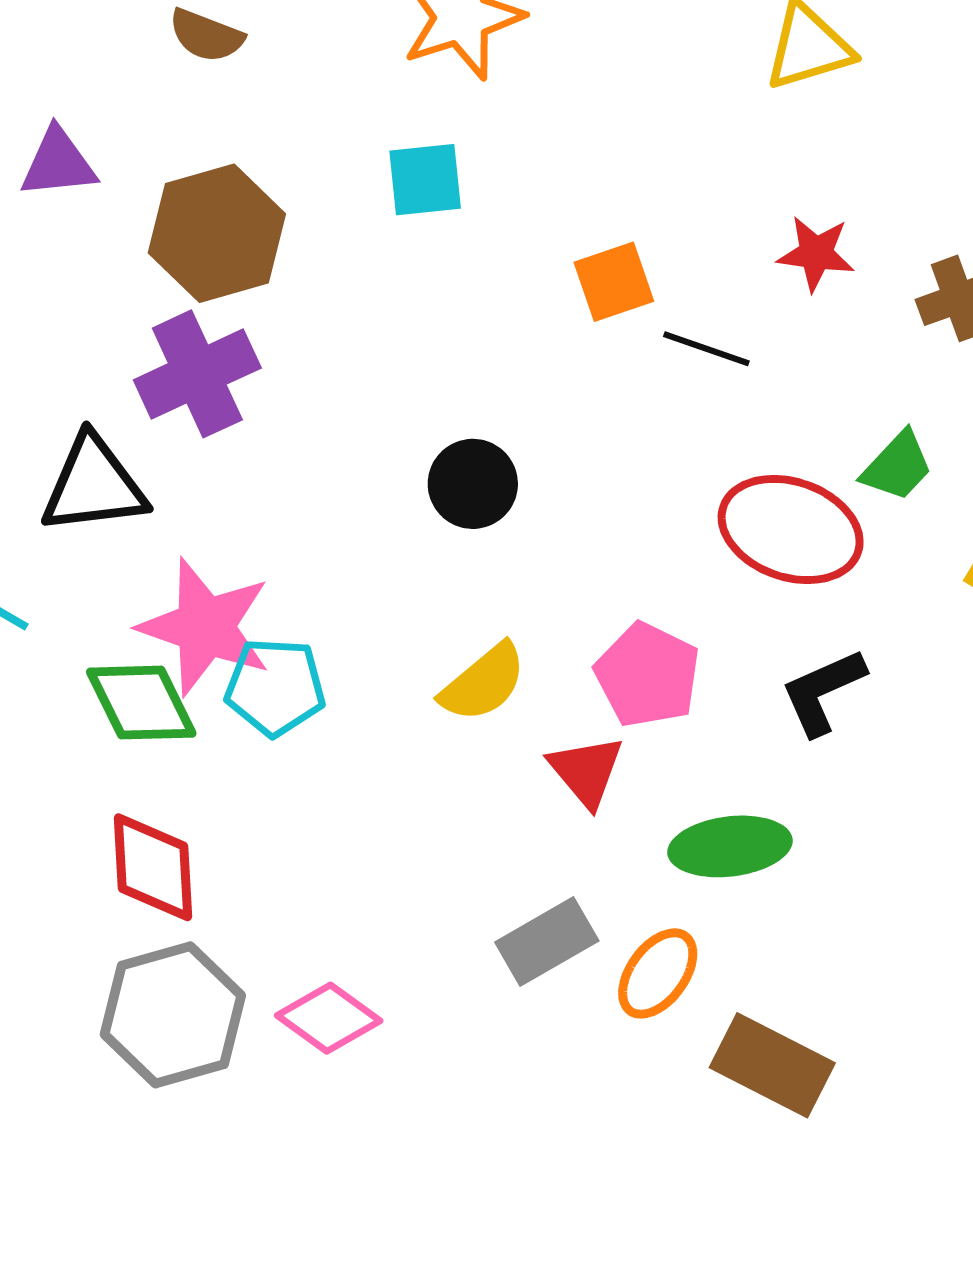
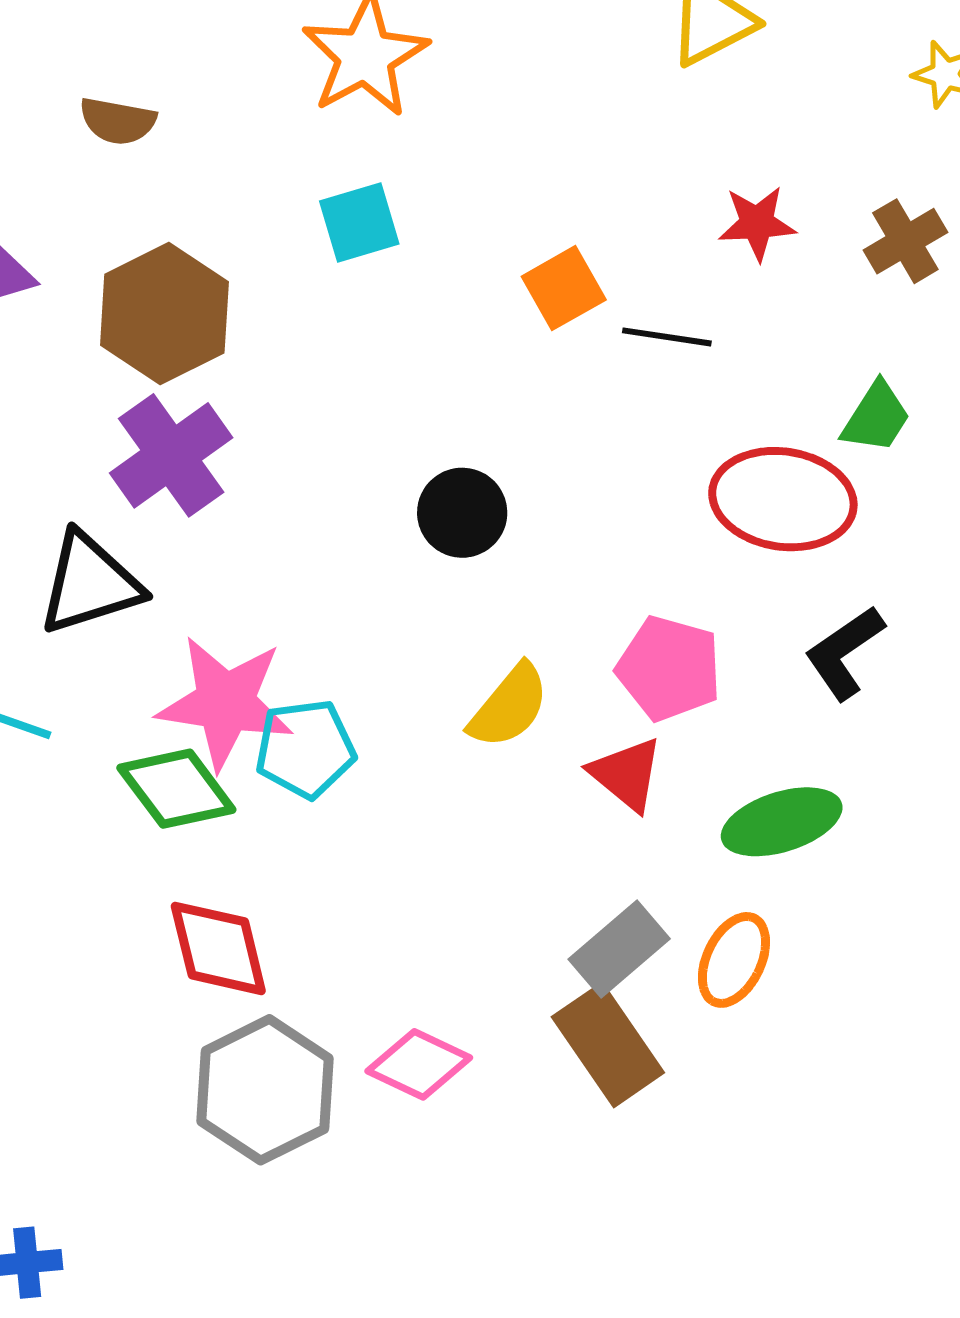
brown rectangle: (772, 1065) -> (608, 1045), moved, turned 39

